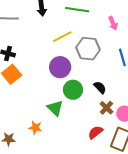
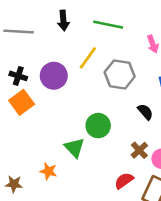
yellow line: (62, 37) -> (88, 58), turned -30
purple circle: (60, 67) -> (54, 76), moved
black semicircle: (100, 87) -> (145, 112), moved

